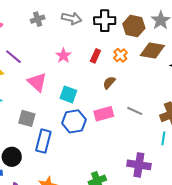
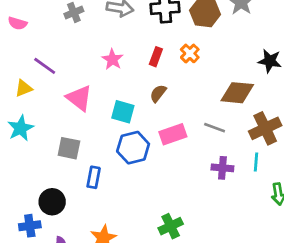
brown diamond: (152, 51) -> (237, 93), moved
brown semicircle: (109, 83) -> (158, 93), moved
blue rectangle: (43, 141) -> (94, 177), size x0.7
purple cross: (139, 165) -> (222, 168), moved, size x0.7

